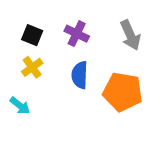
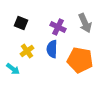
purple cross: (77, 34) -> (58, 27), moved
yellow cross: (32, 67) -> (27, 51), moved

